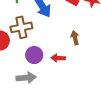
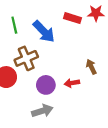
brown arrow: (75, 38) -> (91, 67), moved

